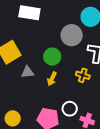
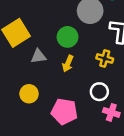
white circle: (70, 109) -> (99, 92), moved
yellow circle: (13, 118) -> (29, 94), moved

